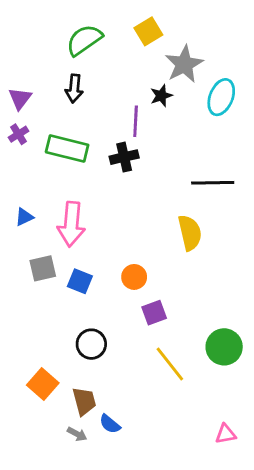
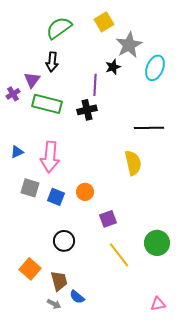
purple triangle: (20, 99) -> (32, 80), moved
gray square: (43, 268) -> (30, 188), turned 30
orange circle: (134, 277) -> (85, 192), moved

